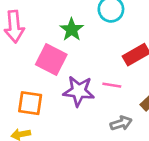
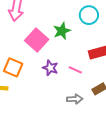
green star: (72, 30) -> (62, 31), moved
purple star: (79, 91) -> (50, 68), size x0.7

